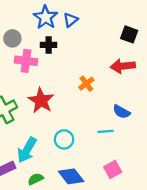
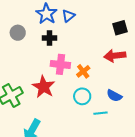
black square: (129, 34) -> (120, 28), turned -35
pink cross: (26, 61) -> (60, 64), moved
cyan circle: (64, 139) -> (82, 96), moved

